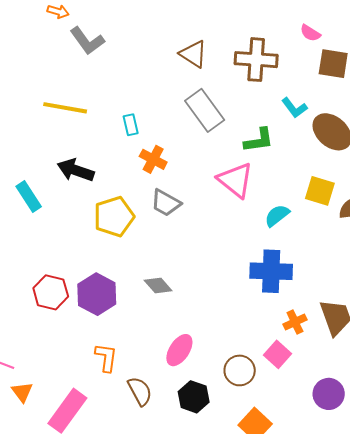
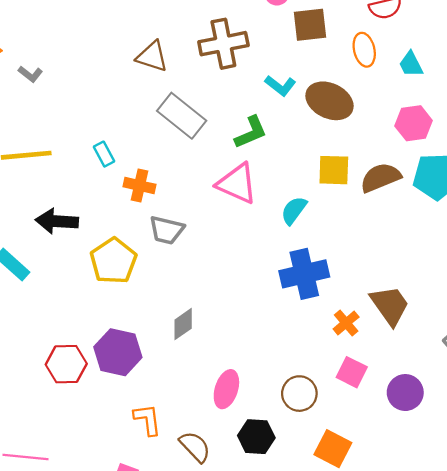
gray L-shape: (87, 41) -> (30, 74), size x0.6
gray diamond: (158, 286) -> (183, 324), turned -68
pink square: (277, 354) -> (352, 372), moved

